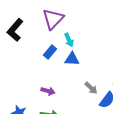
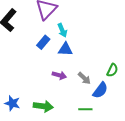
purple arrow: (48, 91) -> (59, 75), moved

